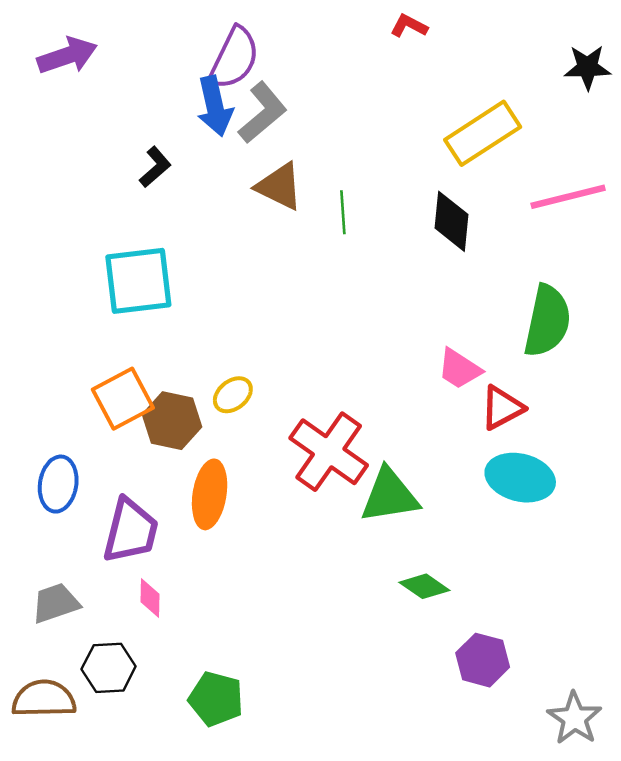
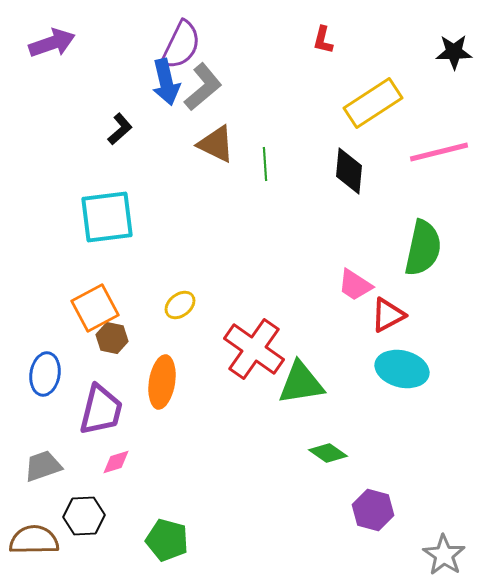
red L-shape: (409, 26) -> (323, 40), moved, turned -104
brown hexagon: (172, 421) -> (112, 338), moved, size x0.7
pink diamond: (150, 598) -> (116, 462), turned 72

